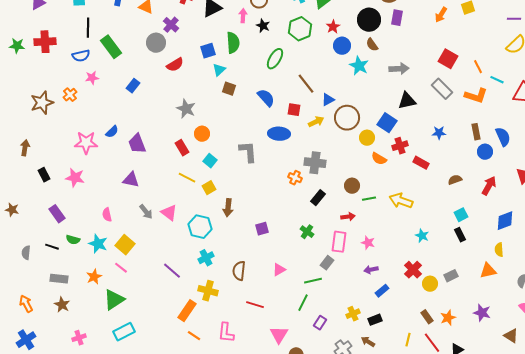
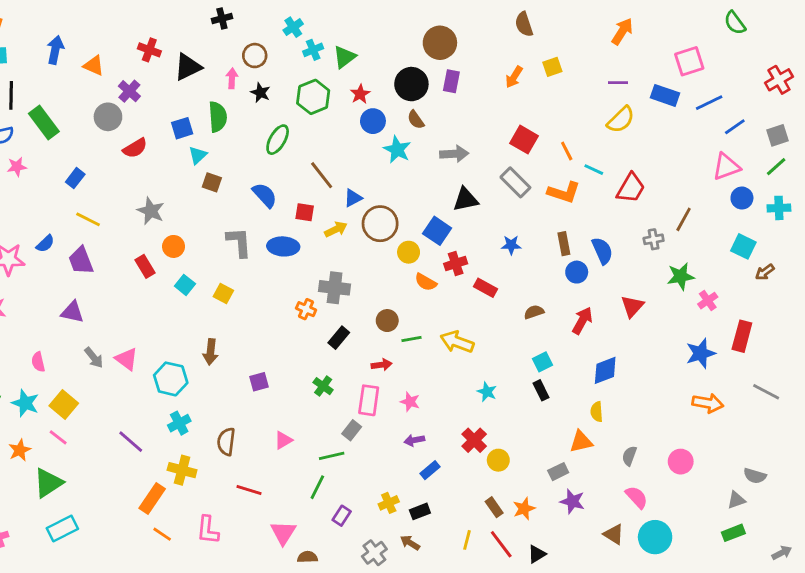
gray L-shape: (248, 152) -> (239, 242), moved
yellow line: (187, 178) -> (88, 219), moved
yellow square: (209, 188) -> (223, 293), moved, turned -32
gray rectangle: (451, 276) -> (558, 472), moved

